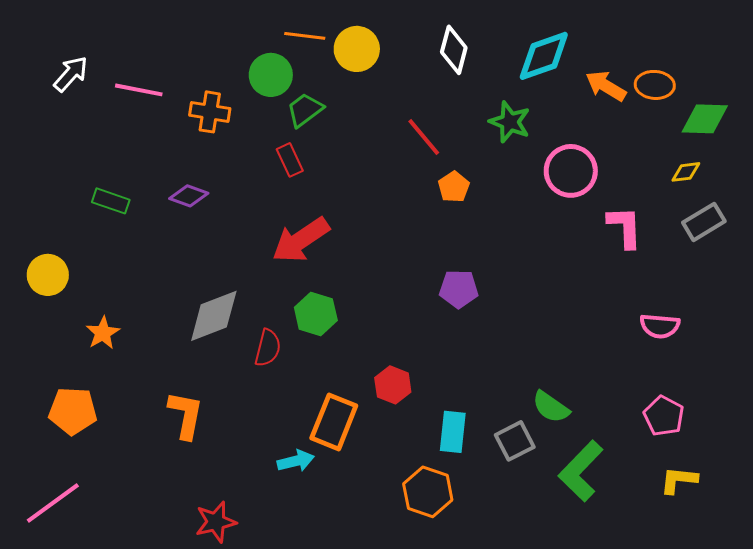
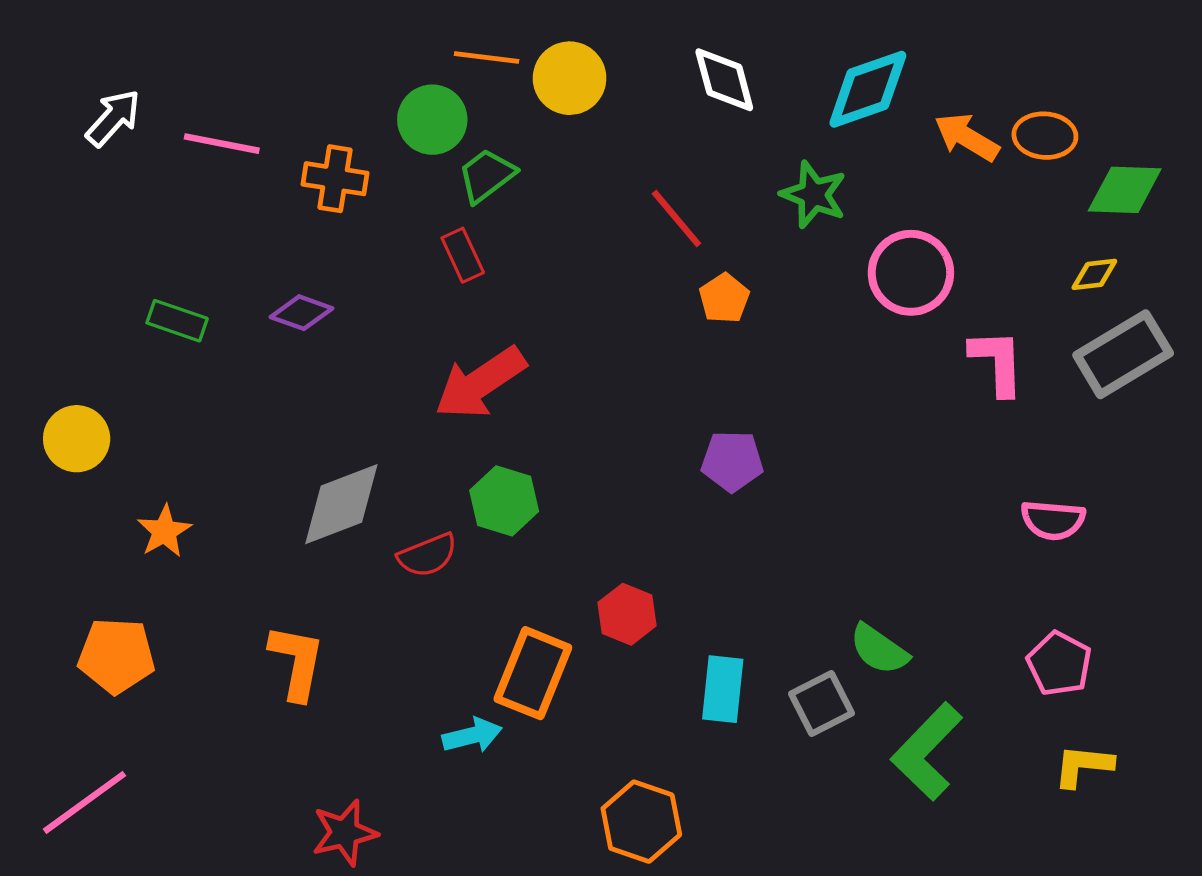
white diamond: (454, 50) -> (724, 80), turned -30
gray rectangle: (704, 222) -> (1123, 354), size x1.4
red semicircle: (268, 348) -> (428, 555), turned 54
orange hexagon: (428, 492) -> (641, 822), moved

